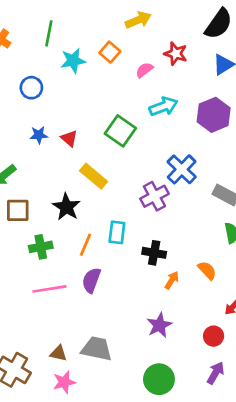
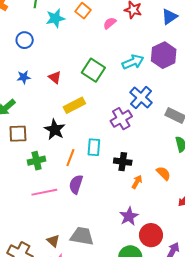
cyan arrow: (163, 106) -> (133, 62), moved
blue star: (39, 135) -> (24, 77), moved
yellow rectangle: (94, 176) -> (74, 105), turned -65
red circle: (214, 336) -> (151, 235), moved, size x1.5
brown triangle: (58, 353) -> (53, 241), turned 32

